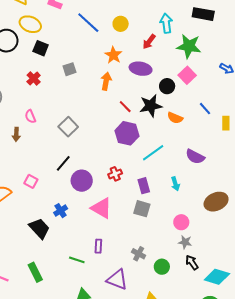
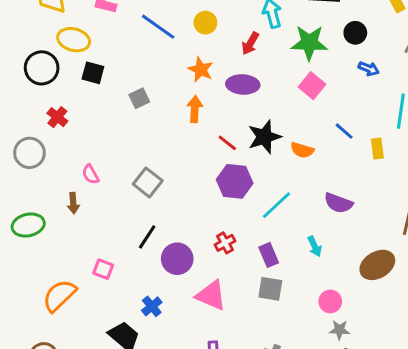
red cross: (34, 78) -> (57, 117), moved
black circle: (167, 86) -> (355, 33), moved

